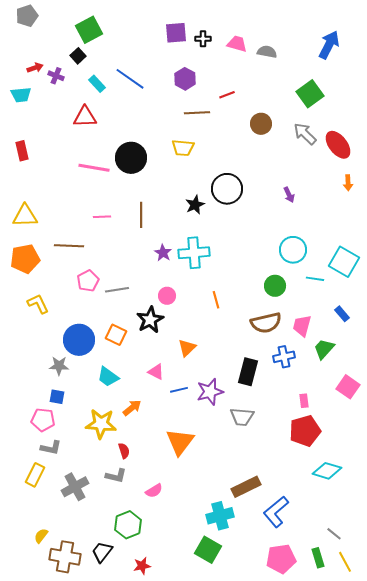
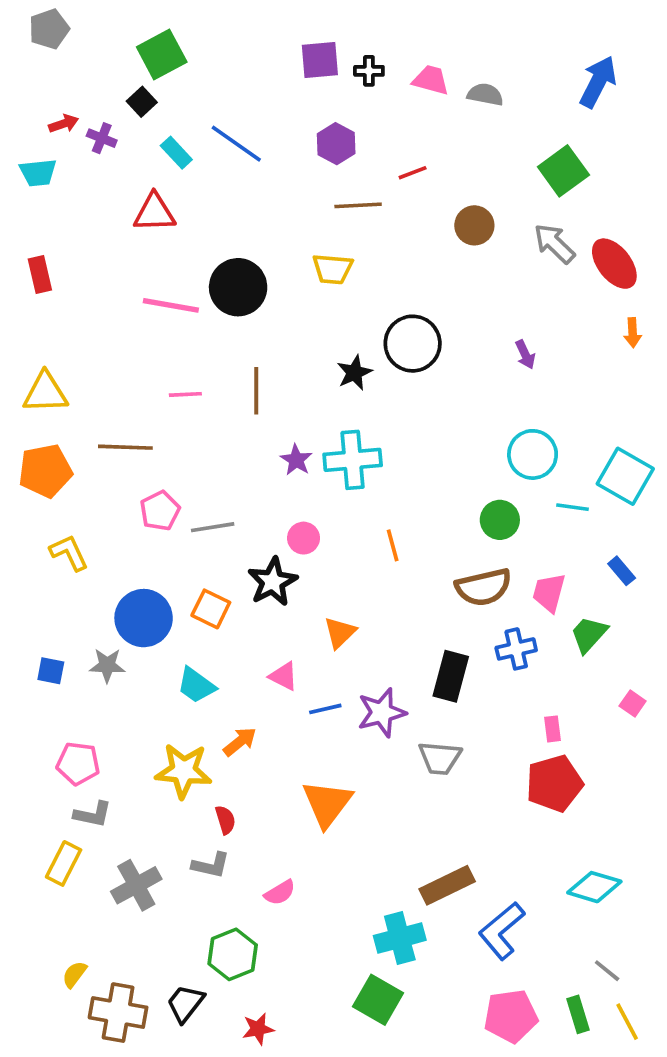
pink square: (348, 387) -> (633, 703), size x0.6
blue square: (57, 397) -> (51, 671), moved
cyan diamond: (327, 471) -> (594, 887), moved

